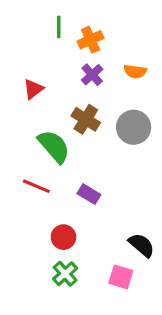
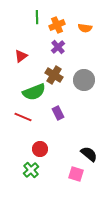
orange semicircle: (135, 72) -> (85, 28), moved
green semicircle: (54, 146) -> (34, 92), turned 110
purple rectangle: (89, 194) -> (58, 113), moved, turned 32
green cross: (65, 274) -> (31, 170), moved

